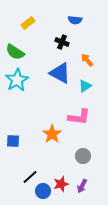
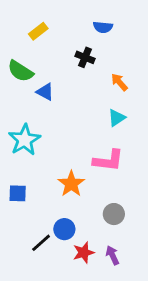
blue triangle: (60, 73) -> (45, 92), moved, size x0.6
cyan star: (17, 80) -> (25, 140), moved
purple arrow: (82, 186) -> (112, 255), turned 128
blue circle: (43, 191) -> (64, 229), moved

